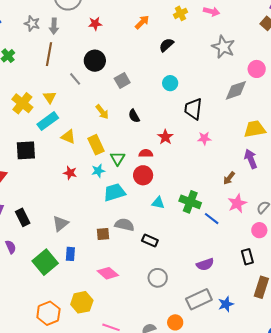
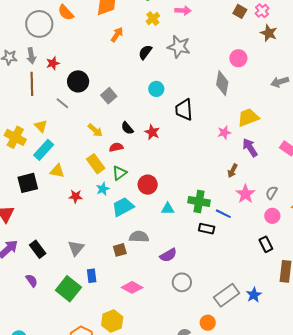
red star: (95, 24) -> (53, 63), moved
gray star: (223, 47) -> (179, 47), moved
gray diamond: (236, 90) -> (222, 83), turned -50
yellow triangle: (68, 137) -> (57, 171), moved
red star: (165, 137) -> (152, 132), moved
pink star: (204, 138) -> (224, 133), moved
red semicircle: (146, 153) -> (116, 147), moved
green triangle: (118, 158) -> (119, 173), turned 35
black rectangle: (150, 241) -> (207, 229), moved
purple semicircle: (205, 264) -> (168, 255), moved

